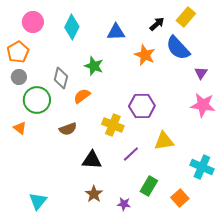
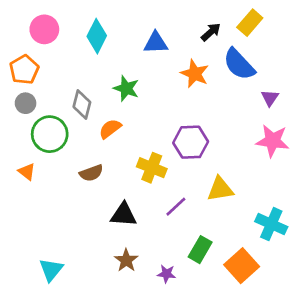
orange square: (180, 198) -> (242, 266), size x1.4

